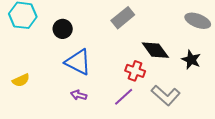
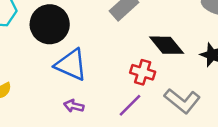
black circle: (63, 29) -> (50, 24), size x1.6

